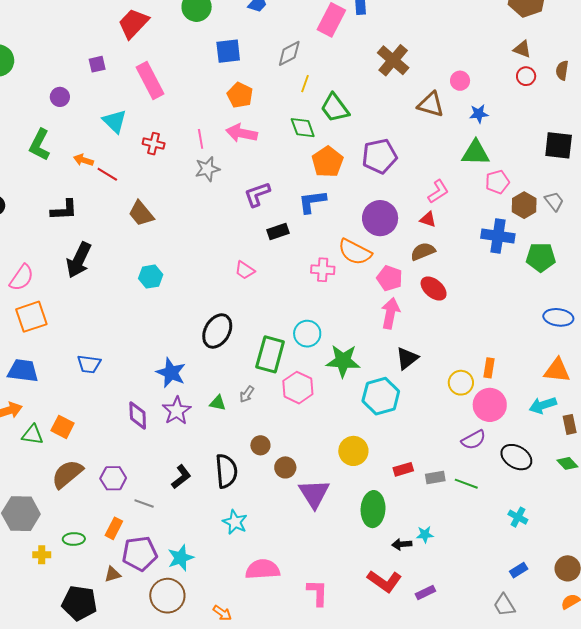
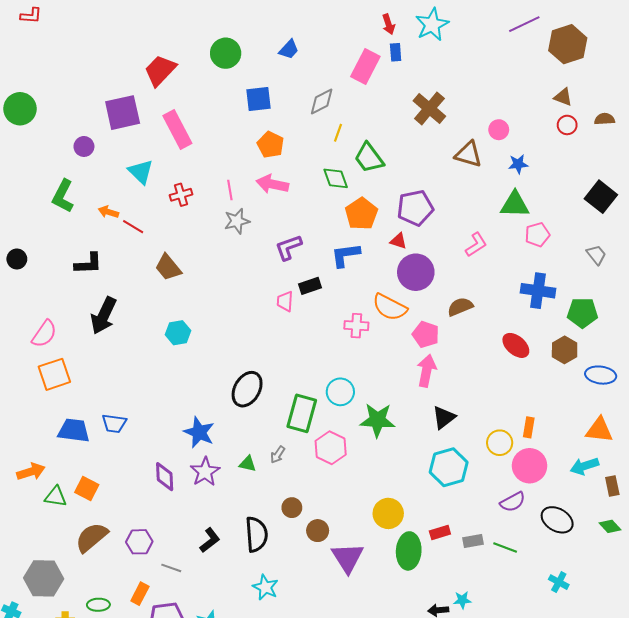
purple square: (97, 64) -> (123, 113), size x2.0
brown semicircle: (562, 70) -> (604, 119), turned 78
red cross: (154, 144) -> (181, 195), turned -30
black square: (559, 145) -> (601, 197), turned 32
brown hexagon: (524, 205) -> (565, 350), moved
red triangle: (428, 219) -> (398, 241), moved
pink trapezoid: (245, 270) -> (285, 301), moved, turned 60
red ellipse: (434, 289) -> (516, 345), moved
blue trapezoid: (23, 371) -> (74, 430), moved
cyan hexagon: (381, 396) -> (449, 467), moved
green ellipse: (373, 509) -> (409, 551), moved

